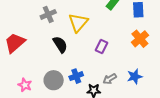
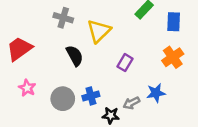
gray cross: (48, 14) -> (63, 18), turned 35
blue star: (135, 76) -> (156, 93), moved
pink star: (25, 85) -> (27, 88), moved

